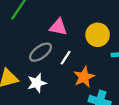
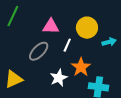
white line: (66, 58) -> (67, 45), moved
white star: (37, 83) -> (59, 78), moved

